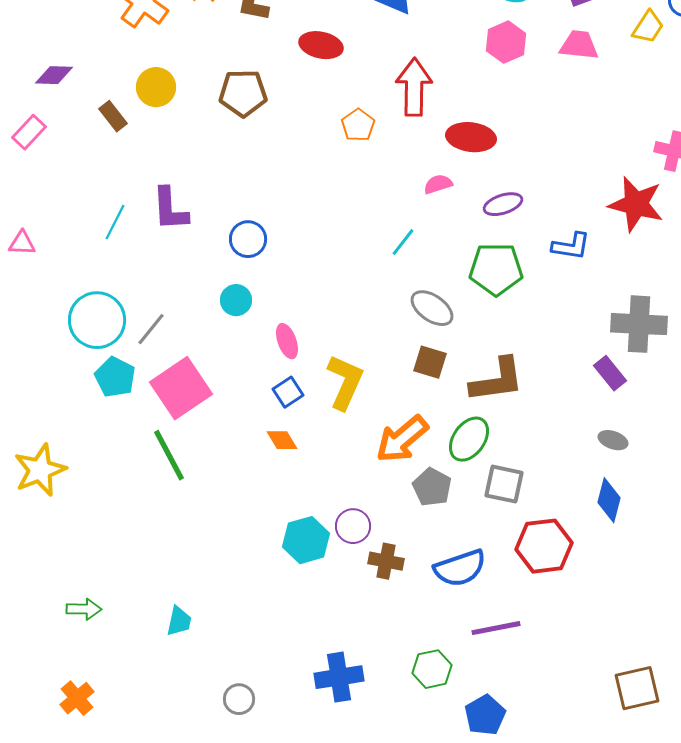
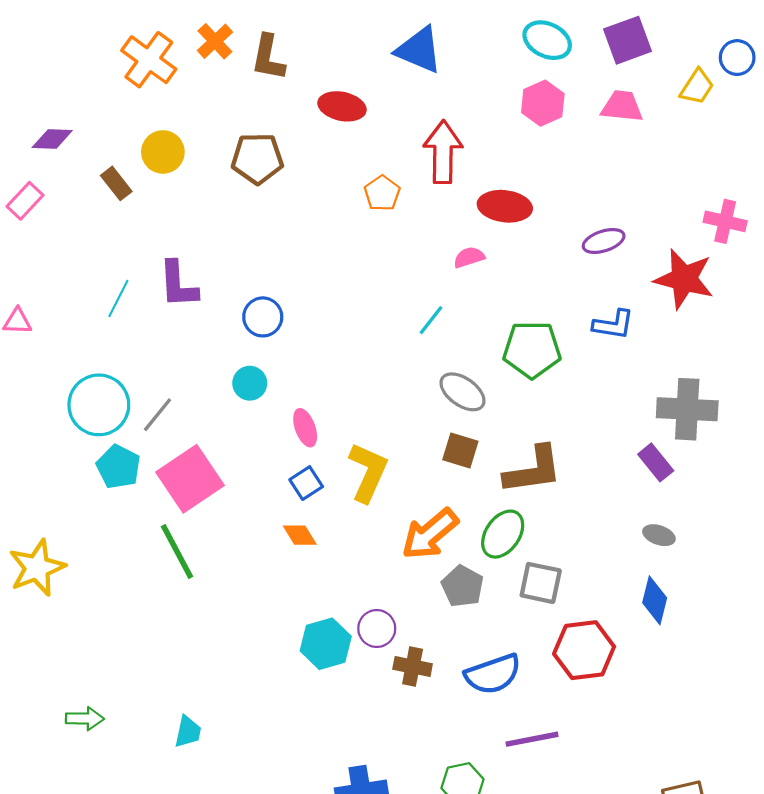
purple ellipse: (503, 204) -> (604, 241), moved

